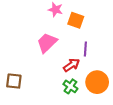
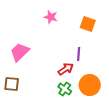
orange square: (76, 20) -> (88, 24), moved
pink trapezoid: (47, 43) -> (20, 52), moved

